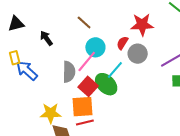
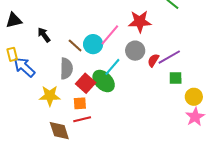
brown line: (84, 23) -> (75, 45), moved
red semicircle: (122, 43) -> (153, 60), moved
pink line: (87, 61) -> (110, 35), moved
orange square: (83, 107) -> (80, 103), size x0.6
yellow star: (51, 113) -> (50, 96), moved

